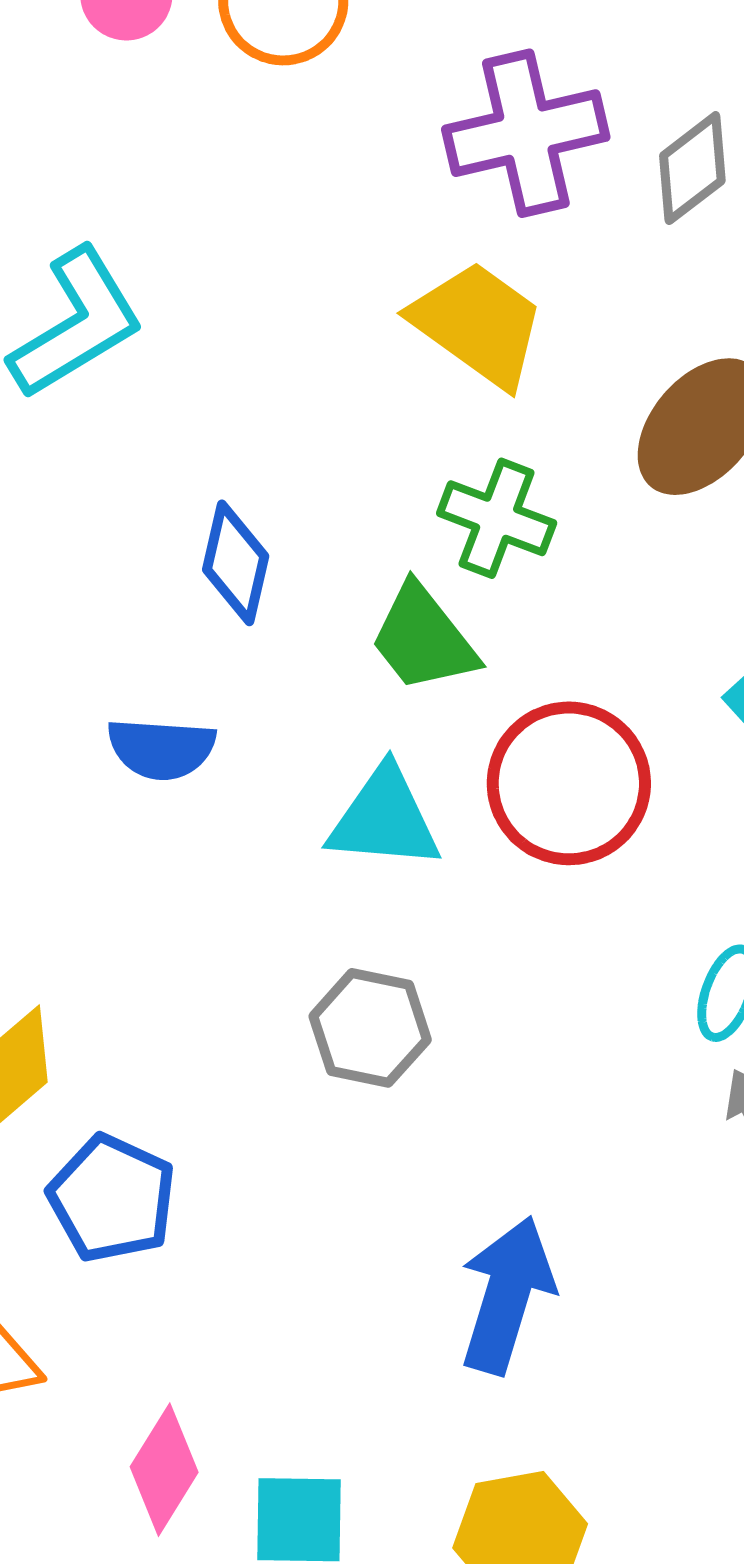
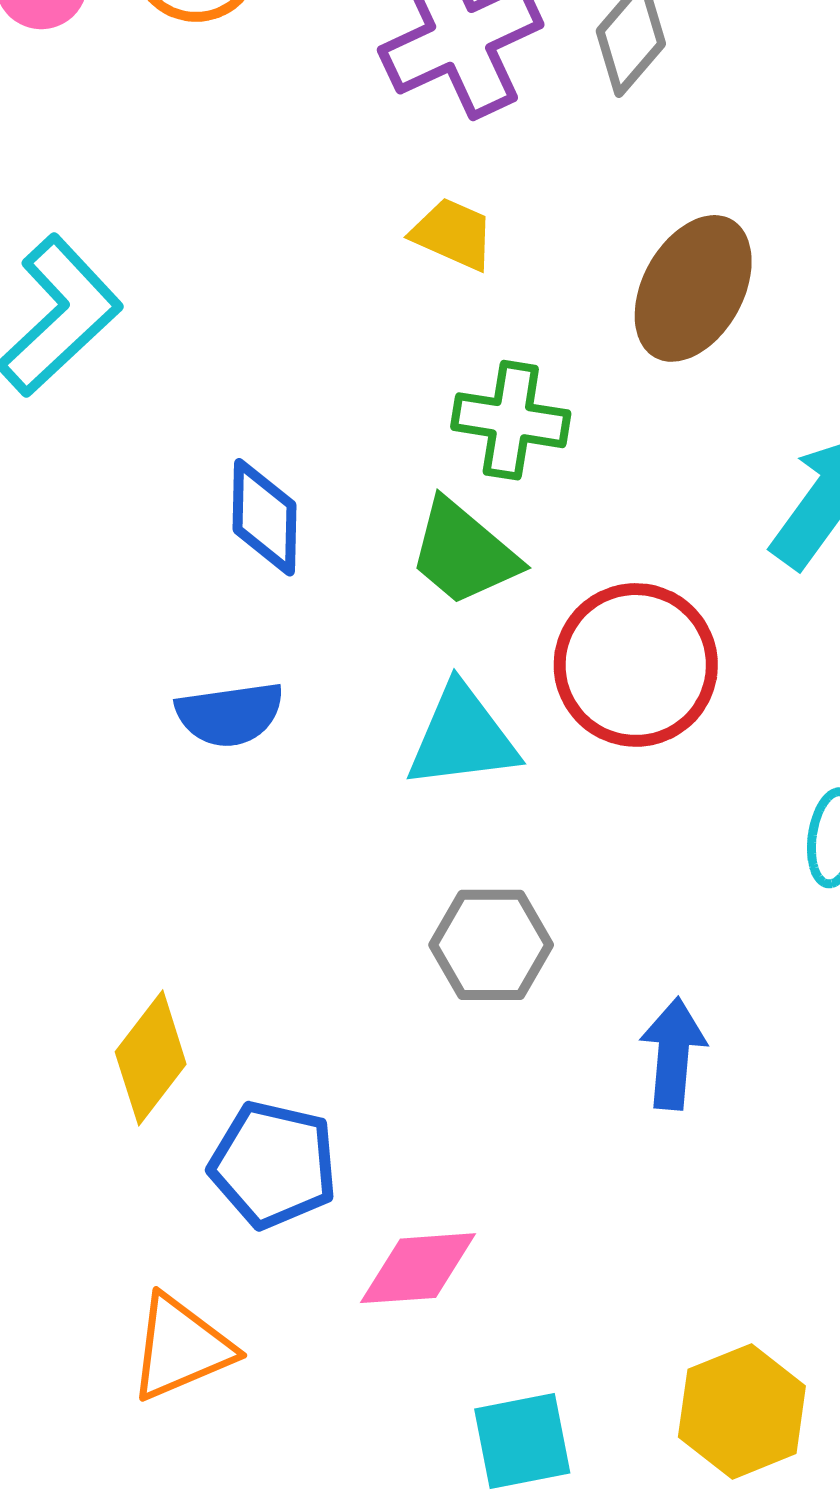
yellow trapezoid: (478, 324) -> (453, 234), size x0.6
blue arrow: (507, 1295) -> (673, 1054), moved, size x0.7
pink diamond: (164, 1470) -> (418, 1268), moved, turned 66

